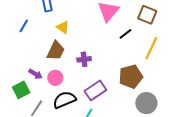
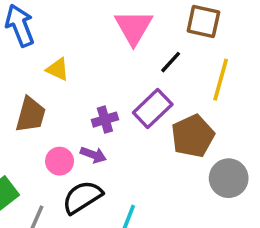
brown trapezoid: (56, 51) -> (31, 115), moved
purple arrow: (36, 74) -> (93, 155), moved
purple rectangle: (95, 90) -> (153, 109), moved

